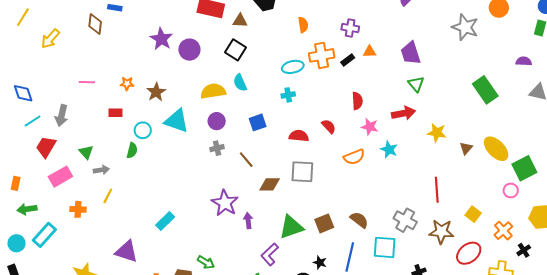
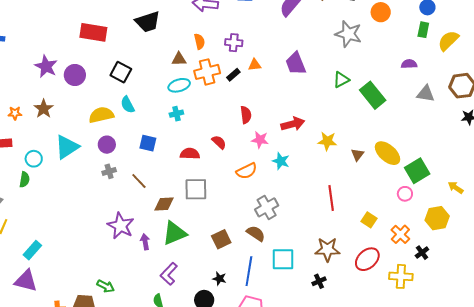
brown triangle: (240, 21) -> (179, 59), moved
orange semicircle: (303, 25) -> (200, 41), moved
green triangle: (416, 84) -> (341, 80), moved, turned 48
brown star: (156, 92) -> (44, 109), moved
cyan triangle: (177, 121) -> (67, 147), turned -48
blue square: (258, 122) -> (148, 143), turned 36
gray cross: (405, 220) -> (267, 207), moved, turned 35
cyan rectangle: (165, 221) -> (32, 250), moved
green triangle: (291, 227) -> (174, 233), moved
brown star: (441, 232) -> (327, 249), moved

